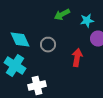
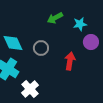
white cross: (37, 86) -> (30, 89), turned -30

